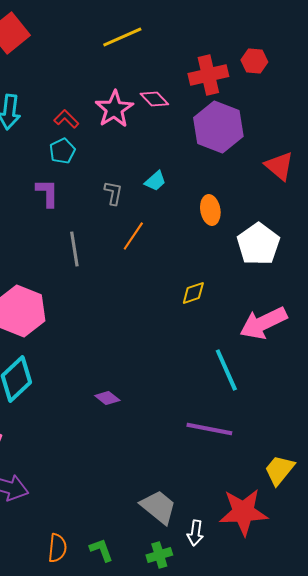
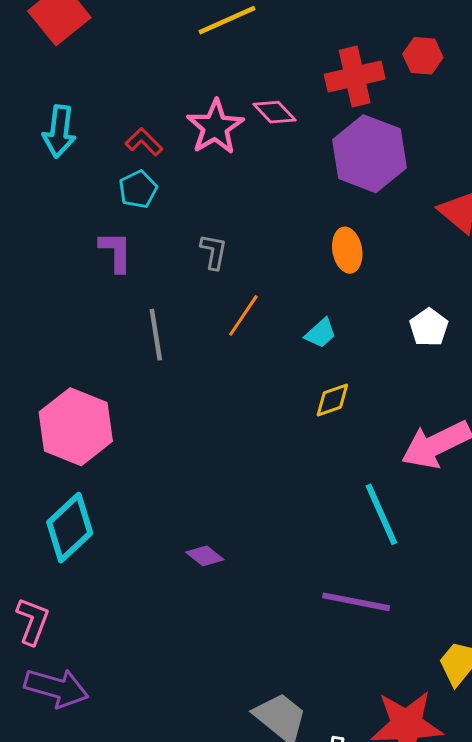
cyan trapezoid: (155, 181) -> (321, 333), moved
orange ellipse: (210, 210) -> (347, 250), moved
white pentagon: (258, 244) -> (429, 327), size x0.6

